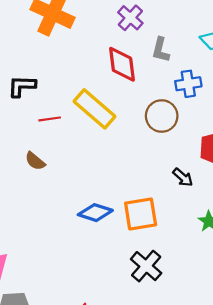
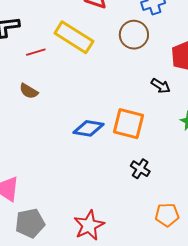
orange square: (141, 214) -> (128, 124), turned 32
black cross: (146, 266) -> (140, 169), size x0.7

